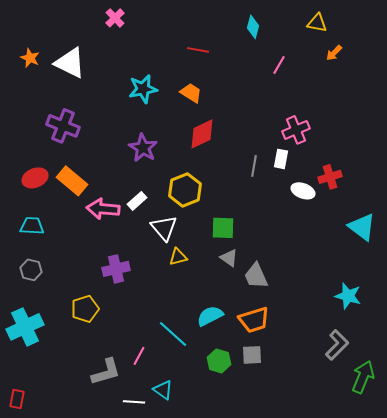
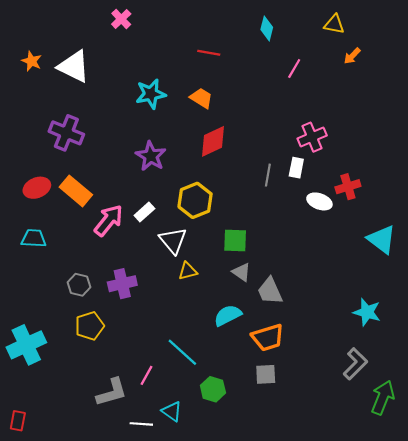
pink arrow: (103, 209) -> (109, 220), turned 124
gray hexagon: (31, 270) -> (79, 285), moved
cyan semicircle: (210, 316) -> (228, 315), moved
green hexagon: (219, 361) -> (213, 389), moved

